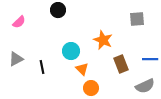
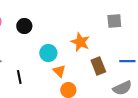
black circle: (58, 10) -> (24, 26), moved
black line: (42, 67) -> (19, 77), moved

